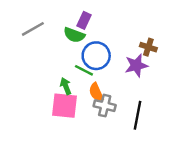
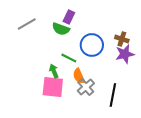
blue circle: (96, 56) -> (92, 45), moved
purple star: (136, 65) -> (125, 54), moved
gray cross: (105, 106) -> (86, 87), turned 36

